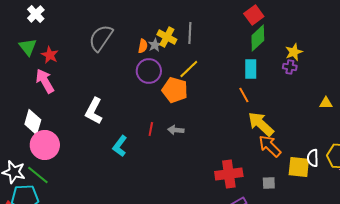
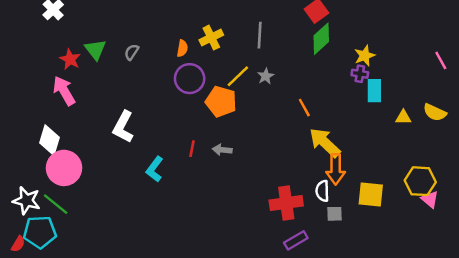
gray line: (190, 33) -> (260, 35), moved
yellow cross: (167, 37) -> (211, 38), turned 36
gray semicircle: (101, 38) -> (132, 52), moved, size x0.5
gray star: (155, 45) -> (266, 76), moved
green triangle: (28, 47) -> (95, 50), moved
cyan rectangle: (251, 69) -> (374, 91), moved
orange arrow: (270, 146) -> (336, 169), turned -135
white semicircle: (313, 158) -> (322, 191), moved

